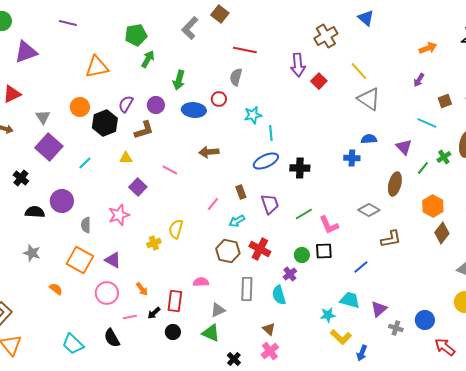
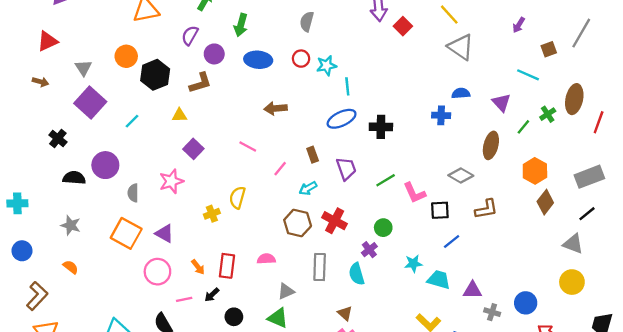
red circle: (219, 99) -> (301, 59), moved
purple semicircle: (126, 104) -> (190, 35), moved
pink line: (170, 170) -> (248, 147), moved
black square: (324, 251) -> (440, 210), moved
orange semicircle: (56, 289) -> (71, 267), moved
red rectangle: (175, 301) -> (227, 266), moved
purple triangle: (379, 309) -> (472, 290), turned 42
cyan star: (328, 315) -> (413, 264), moved

